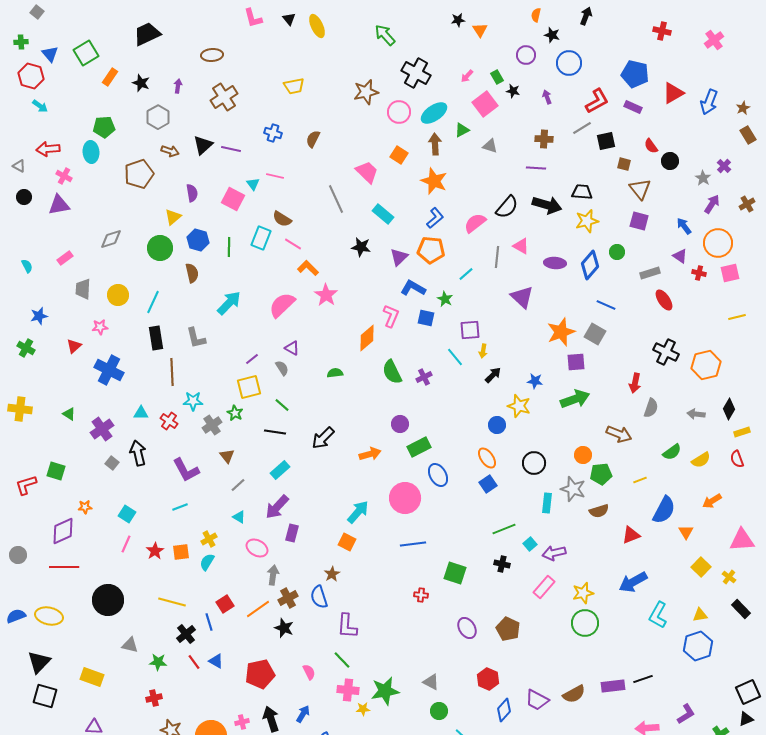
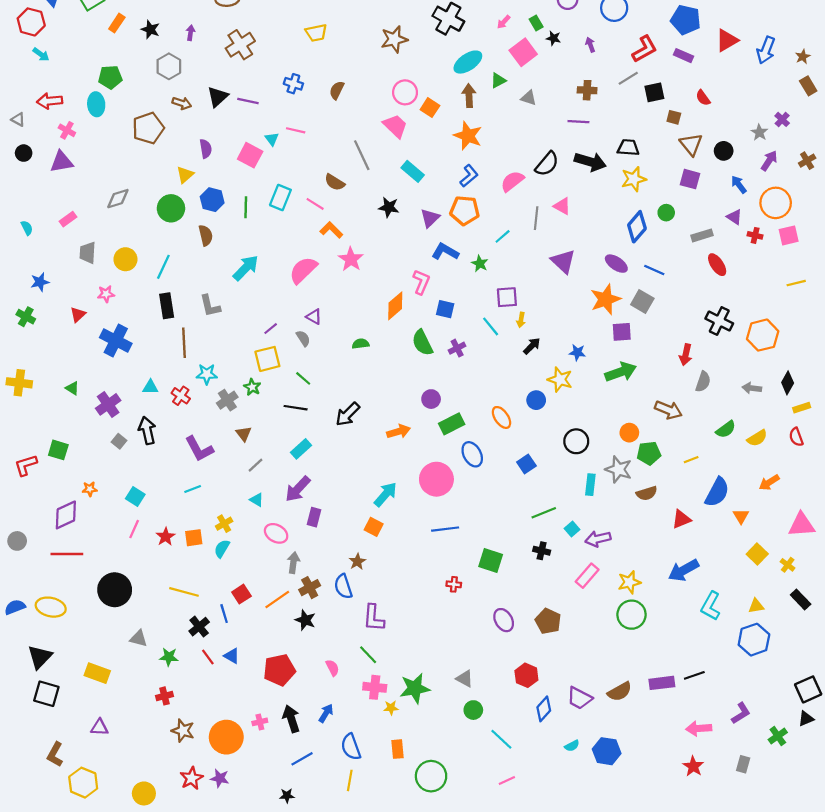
pink circle: (399, 112) -> (405, 92), moved
black circle: (670, 161) -> (724, 151), moved
brown semicircle: (282, 219) -> (335, 182), moved
purple ellipse: (555, 263) -> (616, 264), moved, turned 30
blue square: (426, 318) -> (445, 309), moved
orange ellipse: (487, 458) -> (501, 417), moved

